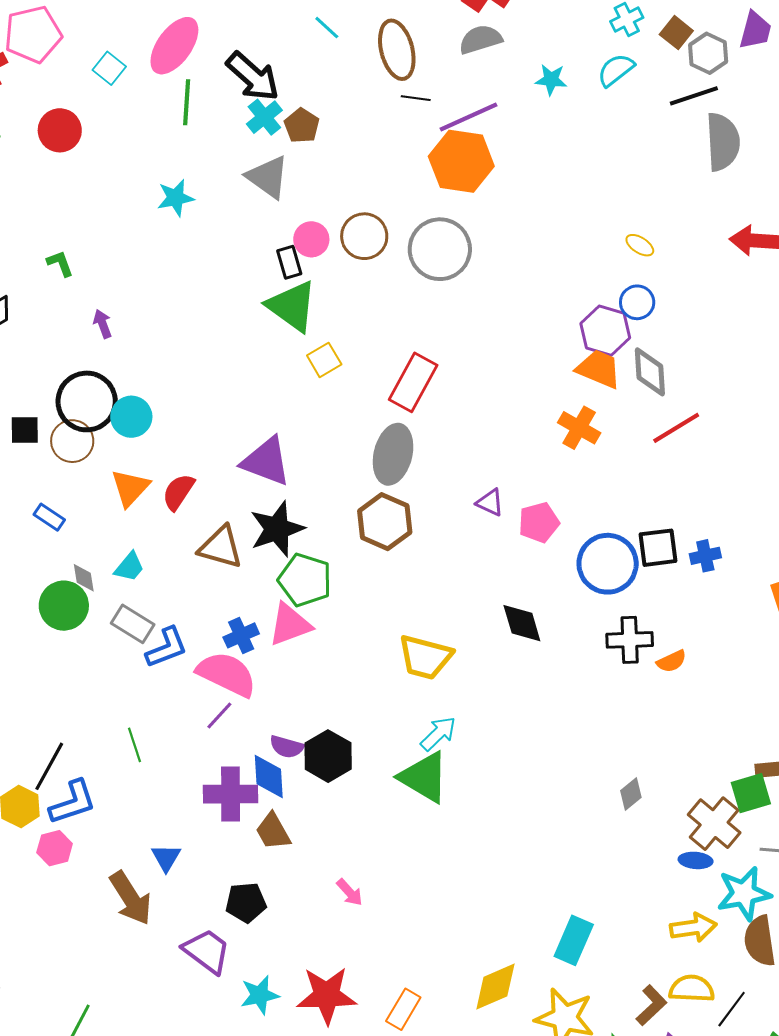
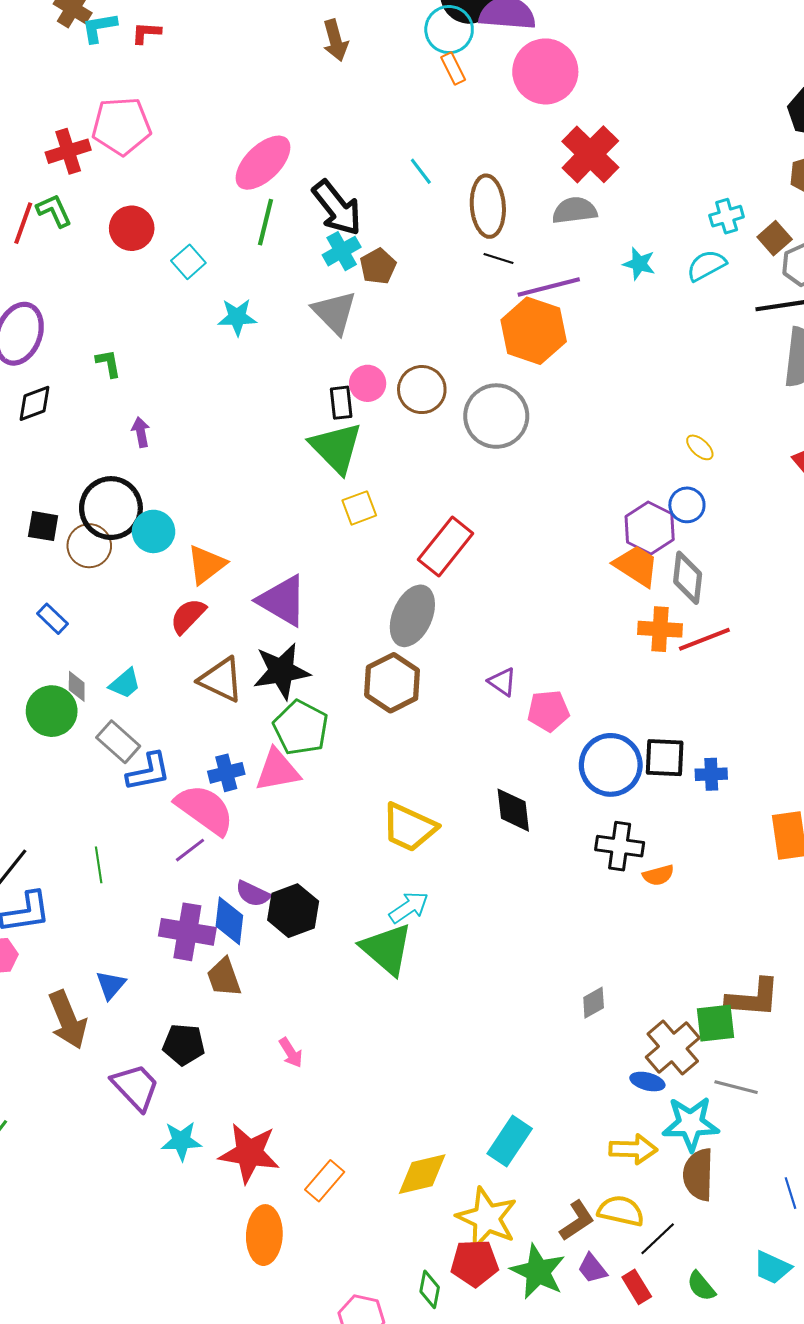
cyan square: (109, 68) -> (188, 262), moved
orange cross: (579, 428) -> (660, 629), moved, turned -36
orange triangle: (130, 488) -> (206, 564), moved

